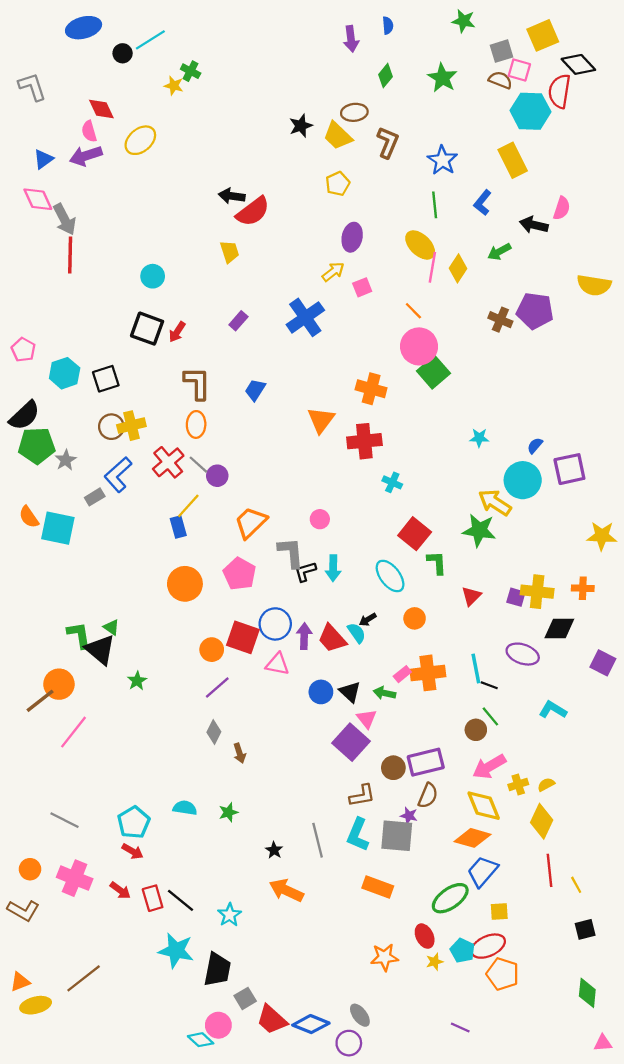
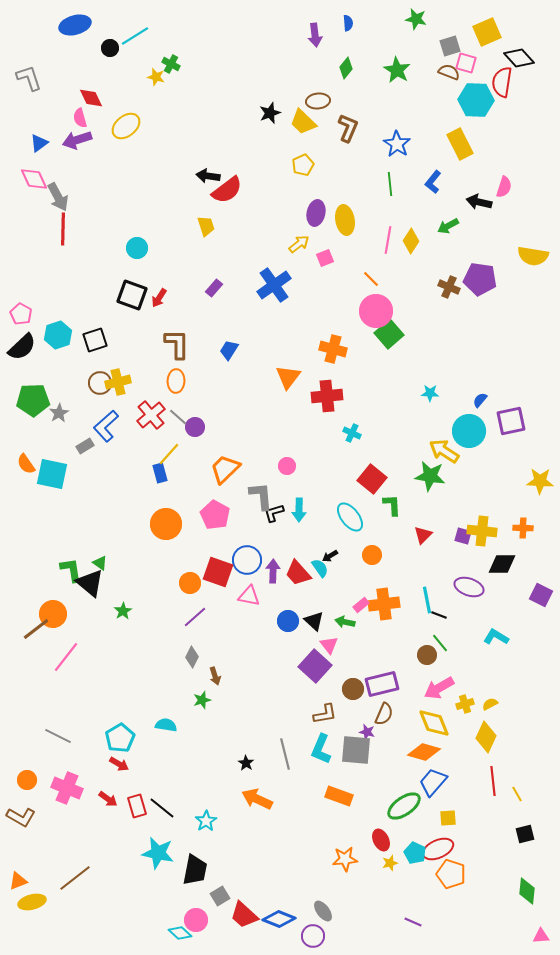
yellow ellipse: (420, 245) -> (345, 220), moved, turned 36
black semicircle: (24, 416) -> (22, 347), moved
green star: (228, 812) -> (202, 700), moved

